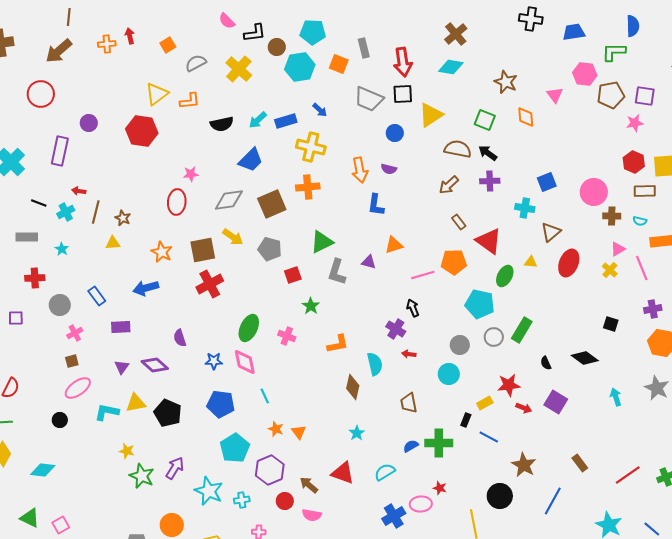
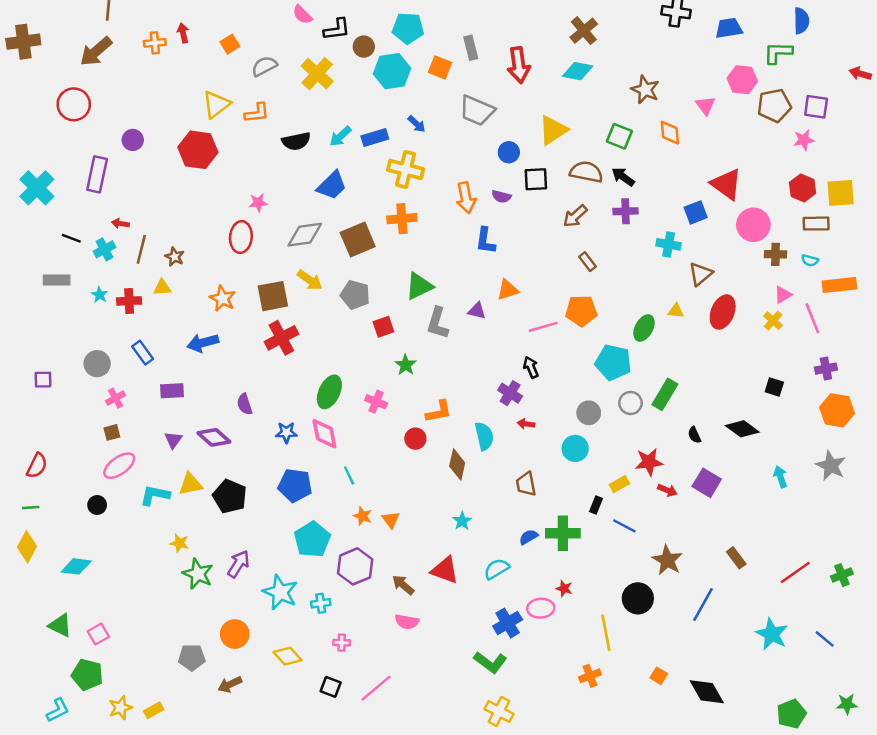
black square: (403, 94) -> (536, 179), moved
red triangle: (489, 241) -> (726, 184), moved
red cross: (35, 278) -> (129, 301), moved
red circle: (285, 501) -> (415, 439), moved

